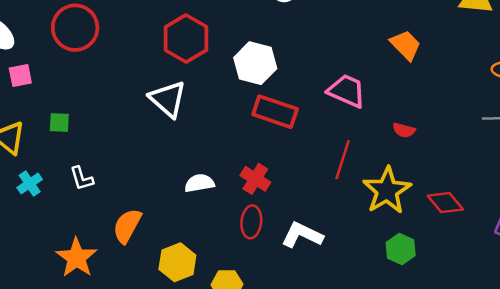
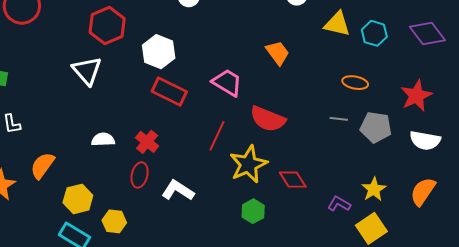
red semicircle: (404, 130) -> (268, 119), size x2.0

